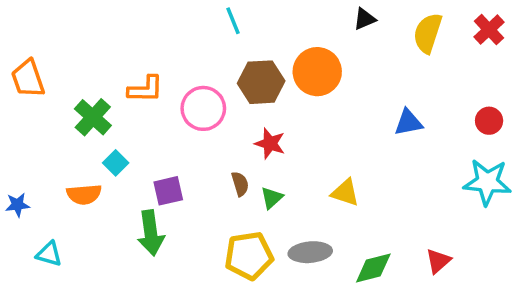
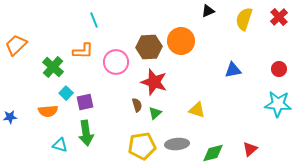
cyan line: (233, 21) -> (94, 20), moved
orange trapezoid: (28, 79) -> (16, 45), turned 65
red star: (270, 143) -> (154, 82), size x1.5
purple square: (168, 191) -> (85, 102), moved
cyan triangle: (49, 254) -> (60, 145), moved

